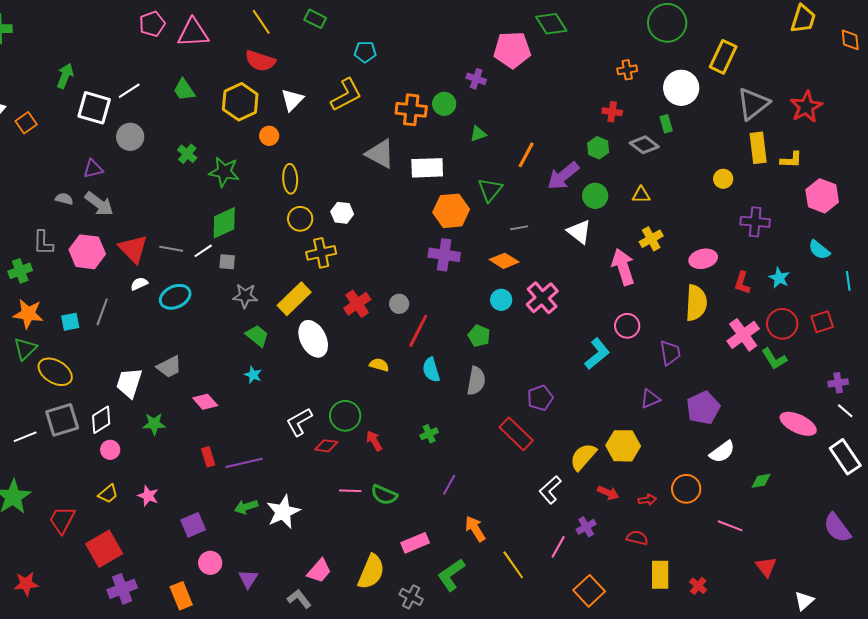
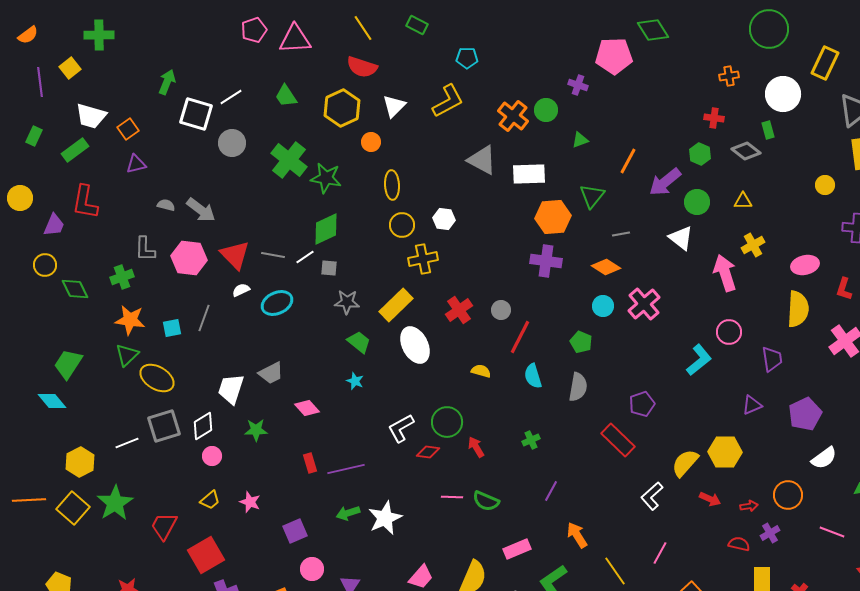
orange cross: (411, 110) -> (513, 116), turned 32
green cross: (187, 154) -> (289, 160), size x1.8
purple triangle: (93, 169) -> (136, 164), moved
purple cross: (586, 527) -> (770, 533), moved

